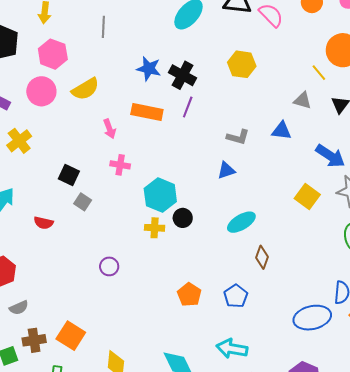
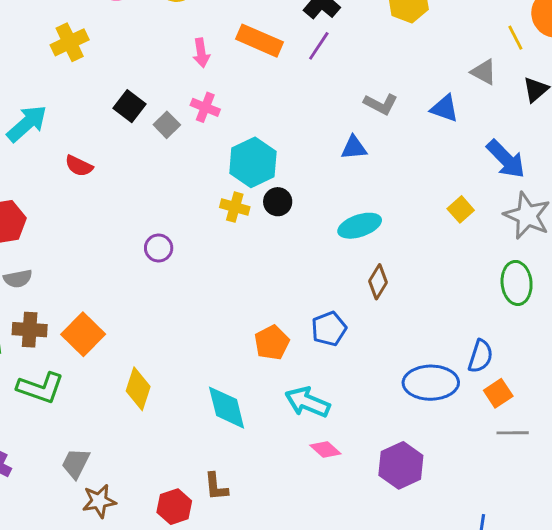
yellow square: (307, 196) -> (461, 209), size x0.7
gray square: (83, 202) -> (167, 125), moved
orange pentagon: (189, 295) -> (272, 343), moved

